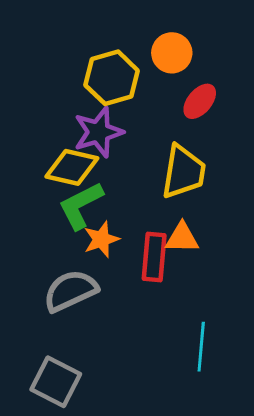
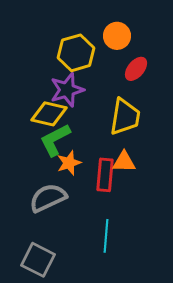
cyan line: (201, 347) -> (106, 236), moved

